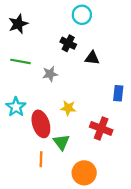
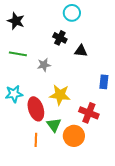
black star: (18, 24) -> (16, 21), turned -30
cyan star: (16, 107) -> (14, 94), turned 30
yellow star: (68, 108) -> (60, 95), size x1.5
orange circle: (84, 173) -> (74, 136), moved

